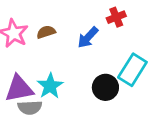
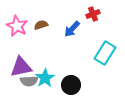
cyan star: (50, 86) -> (45, 78), moved
black circle: (105, 87) -> (71, 85), moved

